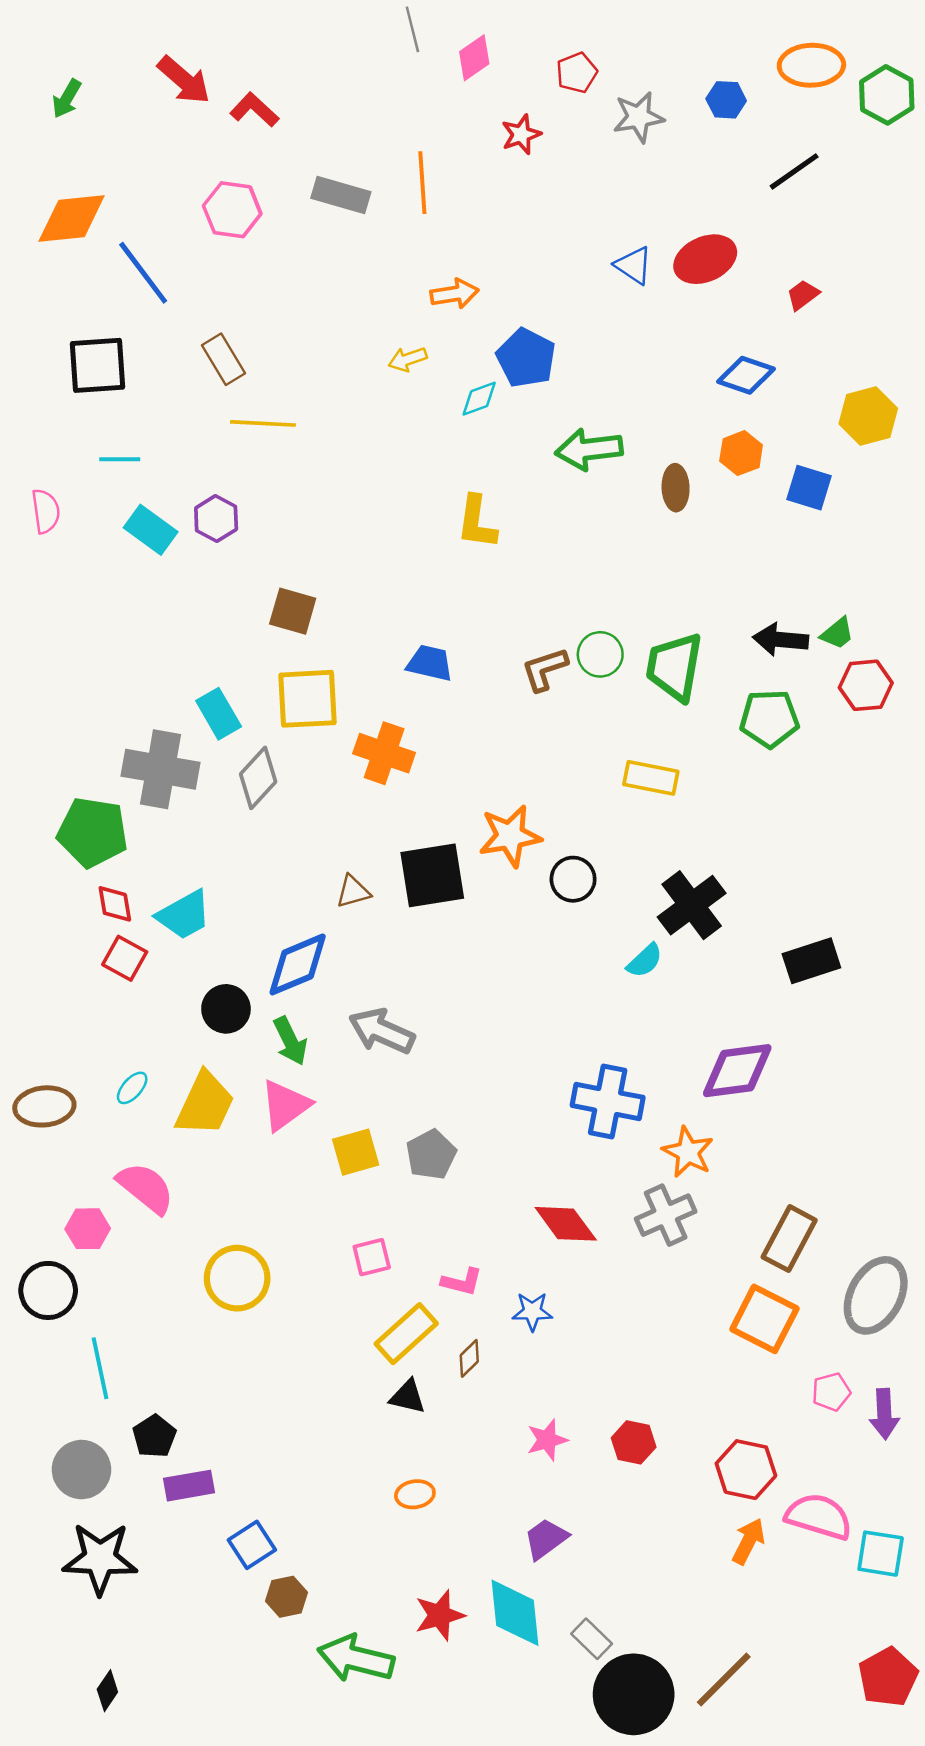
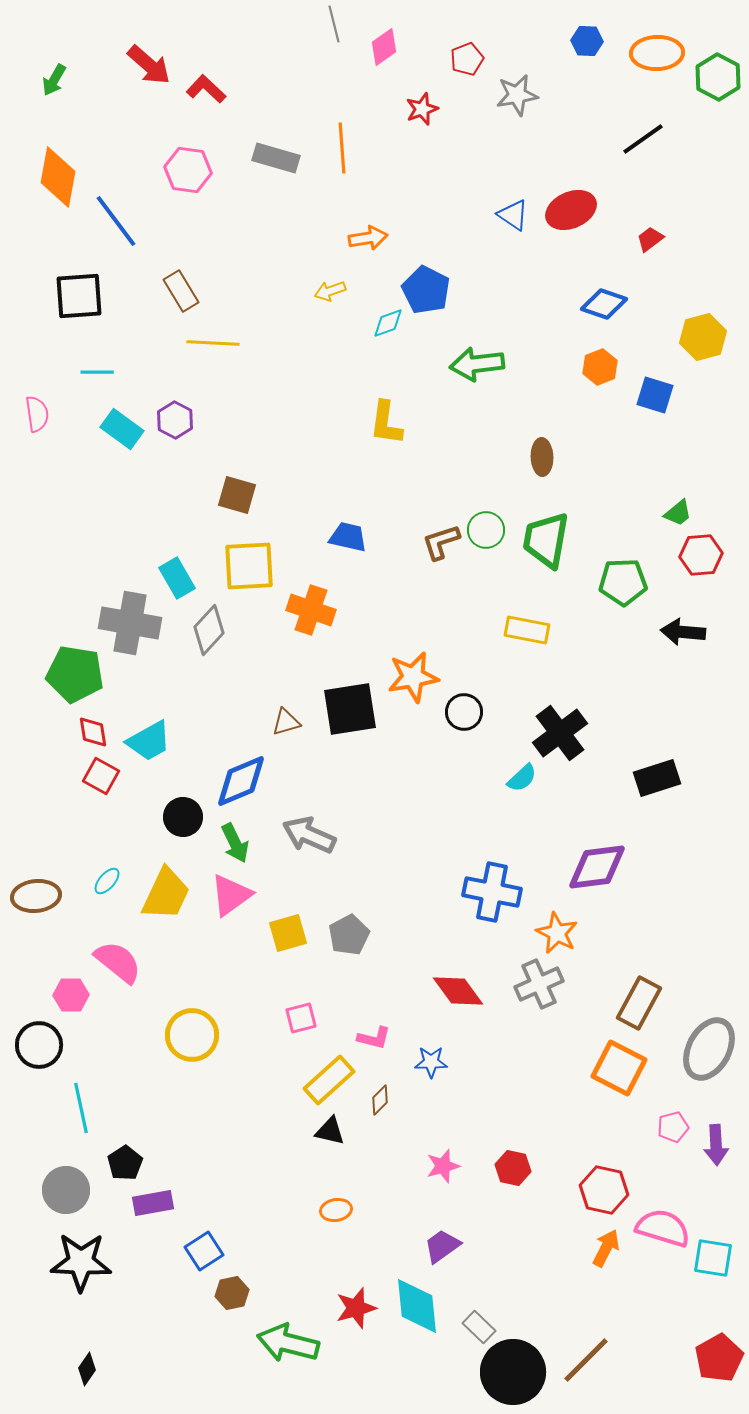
blue hexagon: (726, 100) -> (587, 41), moved
orange diamond: (72, 218) -> (58, 177), turned -74
brown ellipse: (676, 488) -> (542, 457), moved
black arrow: (781, 640) -> (683, 632), moved

